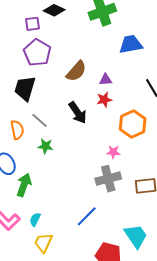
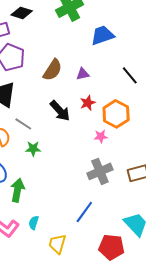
red star: (104, 100) -> (88, 103), moved
pink star: (113, 152) -> (101, 136), moved
yellow trapezoid: (43, 243) -> (57, 244), moved

